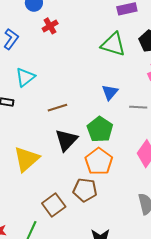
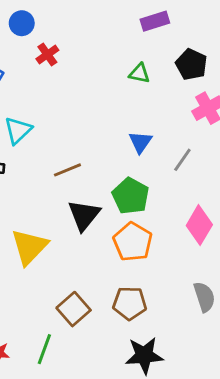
green triangle: (113, 44) -> (139, 73), size x0.6
gray line: (138, 107) -> (182, 160), turned -54
brown pentagon: (85, 190) -> (130, 303), moved

